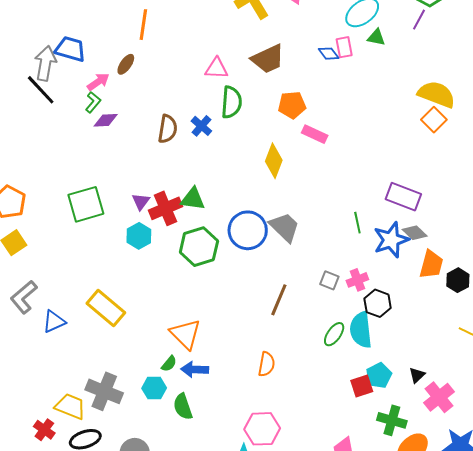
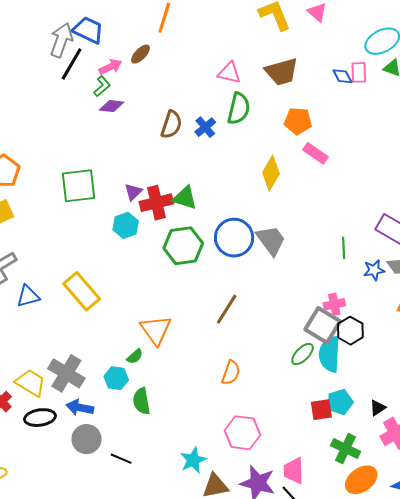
black line: (41, 90) -> (72, 64), moved, turned 64
blue star: (391, 240) -> (374, 270), size x0.6
gray square: (329, 280) -> (323, 325), moved, size x1.8
brown line: (279, 300) -> (227, 309), moved
blue arrow: (195, 369) -> (80, 407), moved
pink hexagon: (262, 429) -> (242, 433), moved

